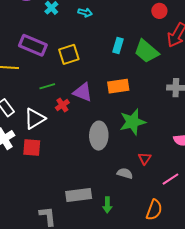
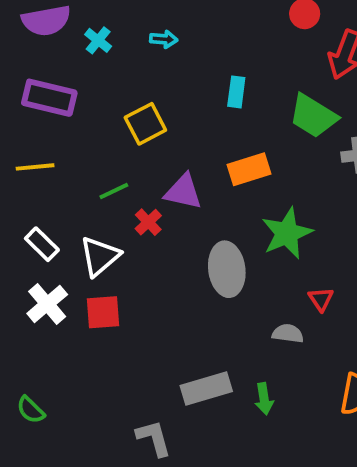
purple rectangle: (33, 45) -> (49, 98), moved
green trapezoid: (146, 51) -> (313, 116), moved

